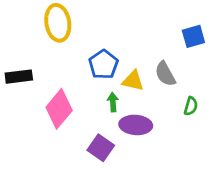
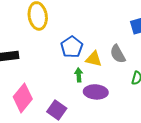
pink diamond: (59, 109) -> (23, 98), moved
purple square: (101, 148) -> (57, 110), moved

